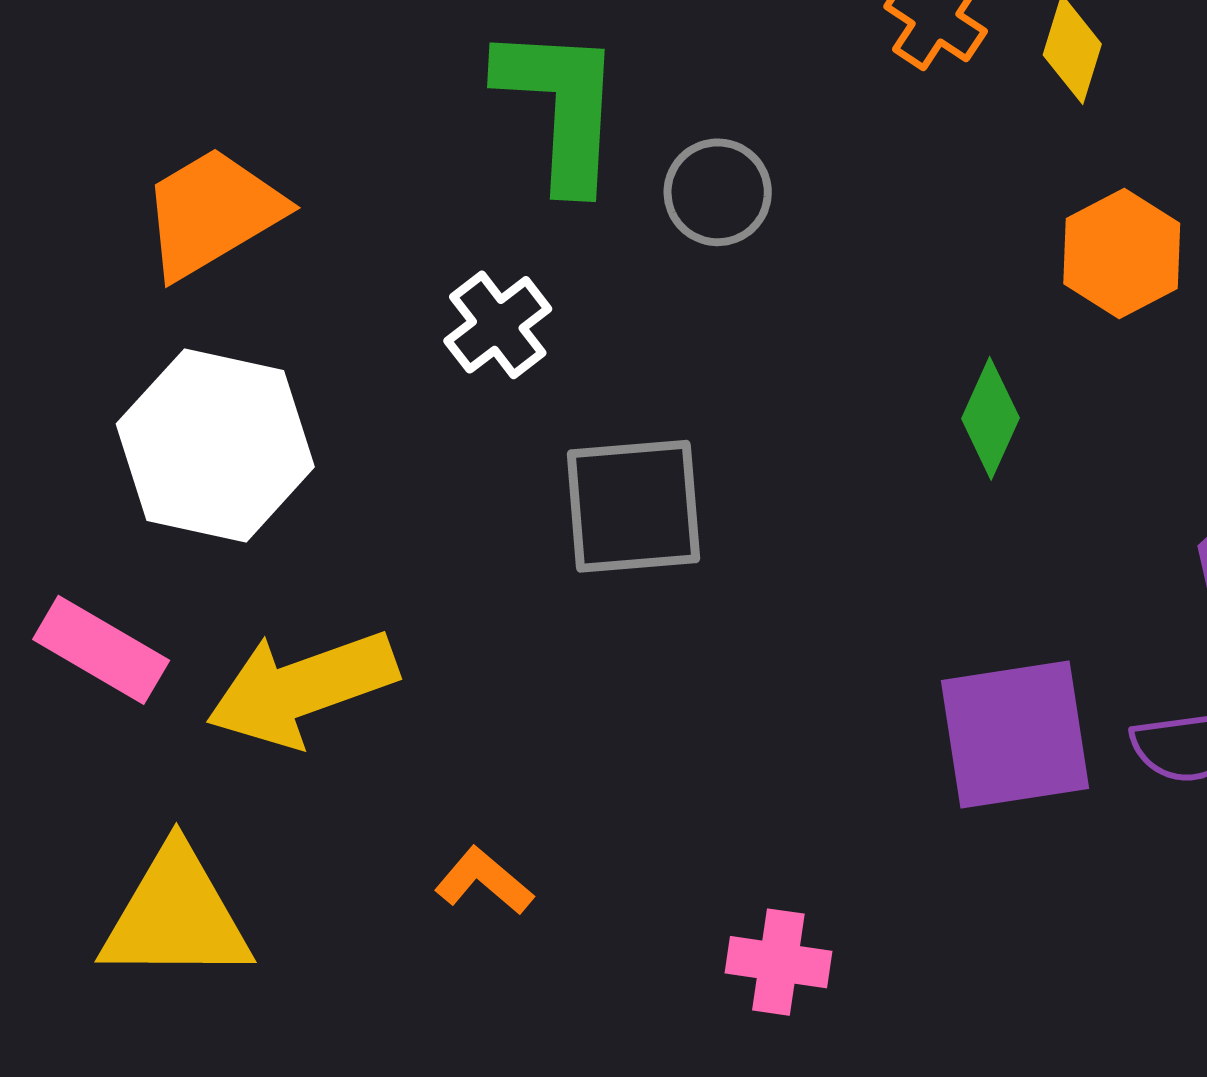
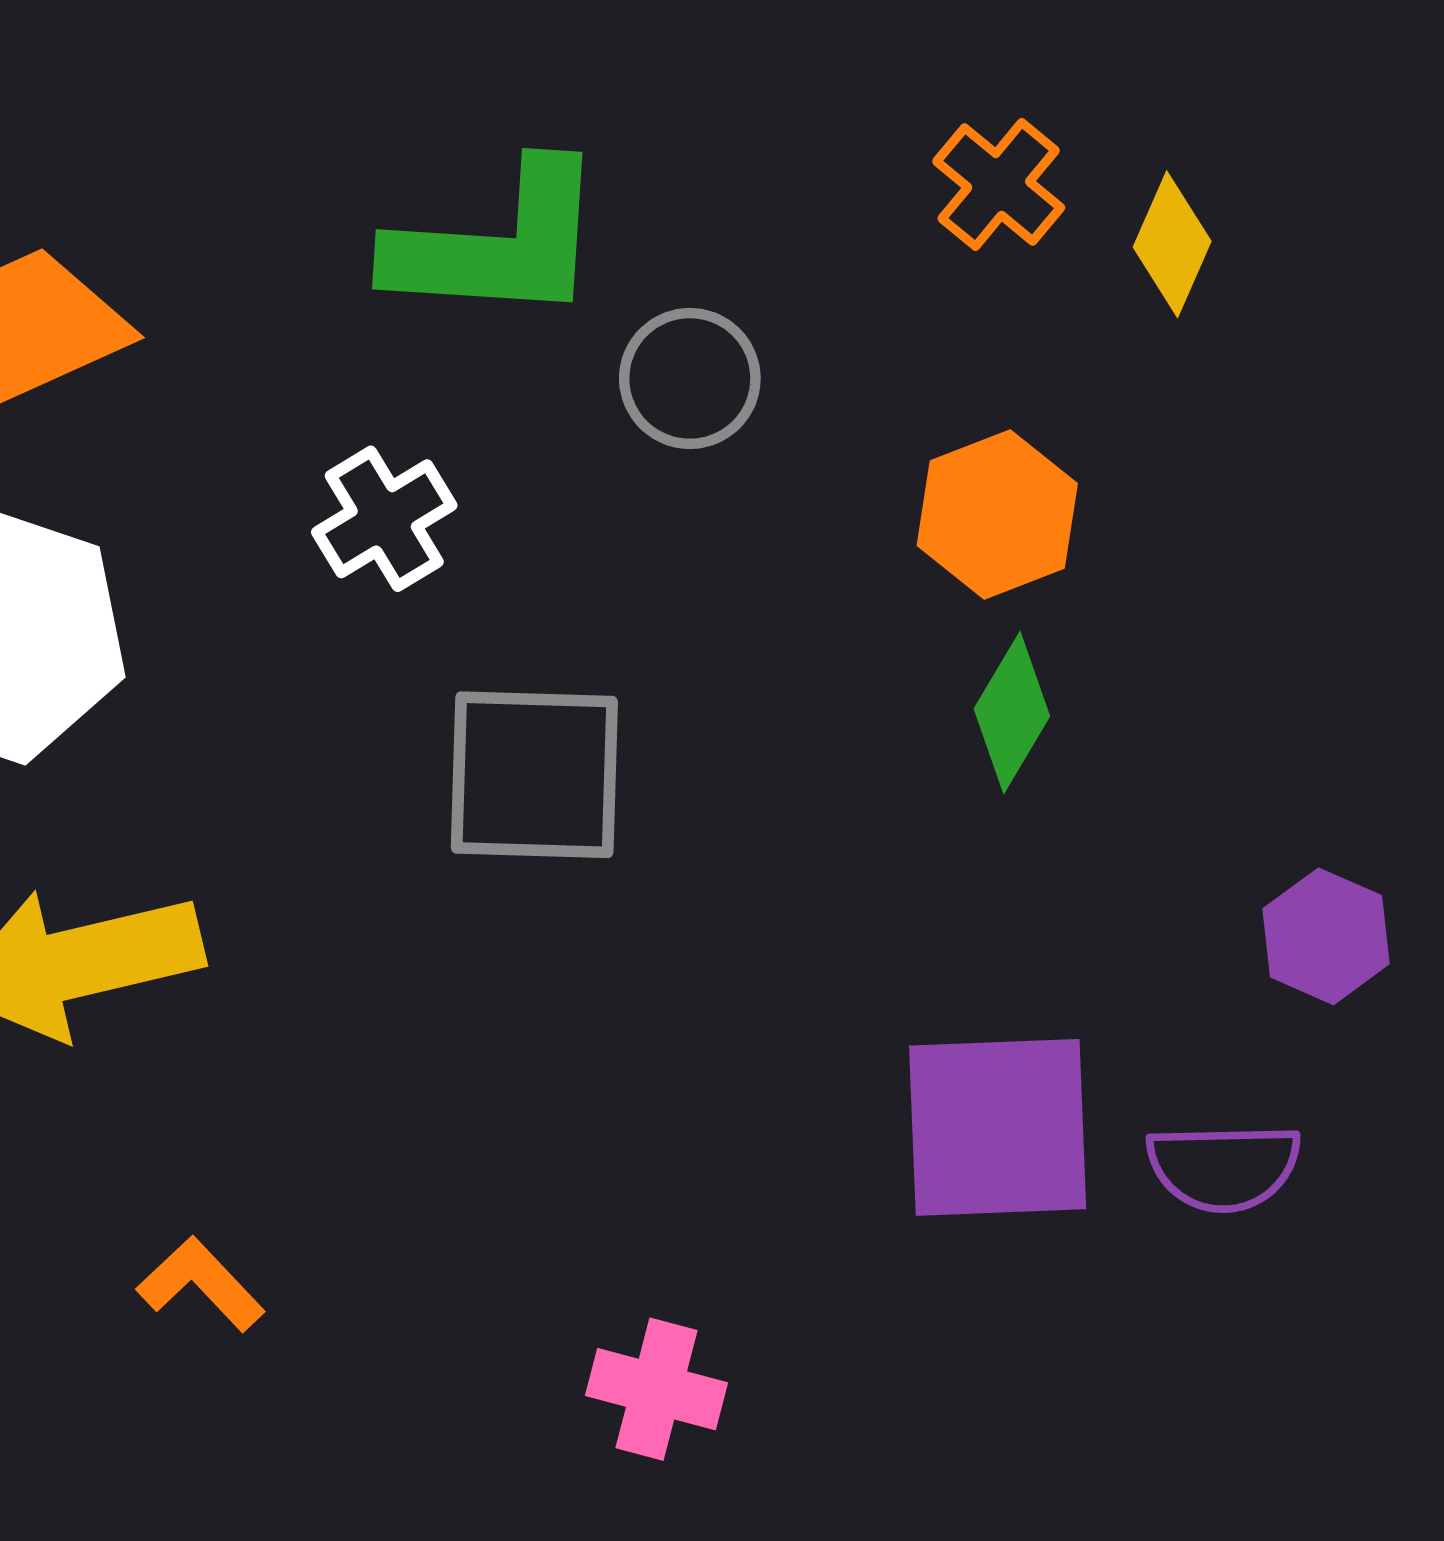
green L-shape: (560, 107) -> (498, 244), turned 84
orange hexagon: (1122, 253) -> (997, 514), moved
orange L-shape: (484, 881) -> (201, 1284), moved

